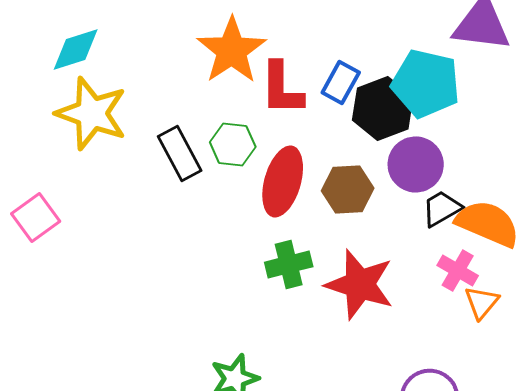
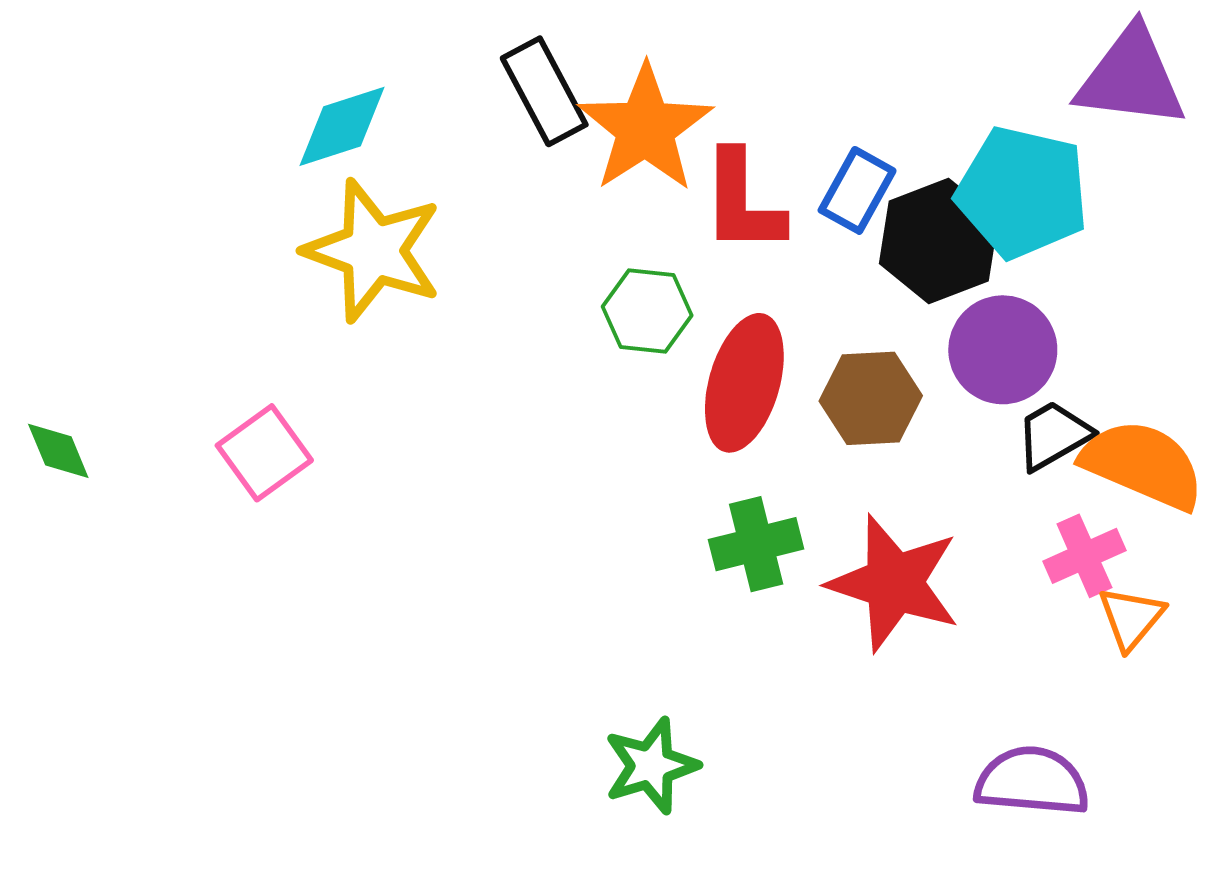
black rectangle: (180, 153) -> (544, 91), moved
pink cross: (458, 270) -> (1084, 556), turned 36

